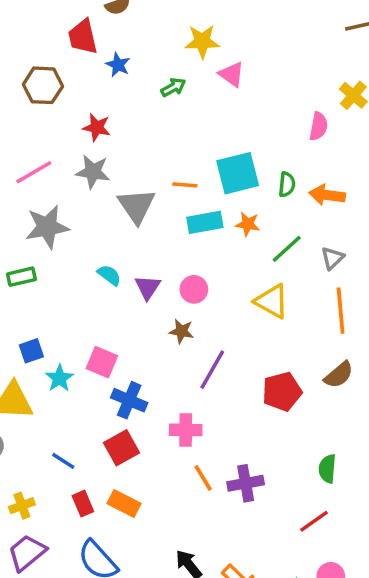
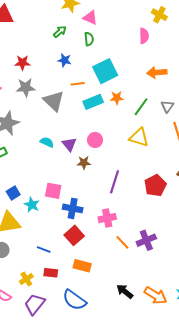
blue star: (118, 65) -> (64, 60), moved
green semicircle: (287, 184) -> (89, 39), moved
brown star: (181, 331) -> (84, 163), moved
red rectangle: (83, 504) -> (51, 273), moved, turned -48

